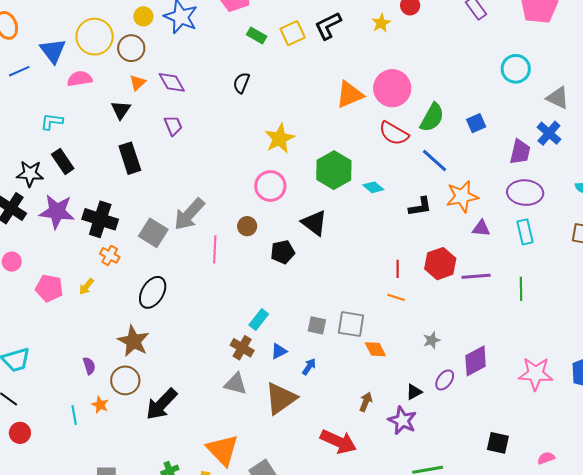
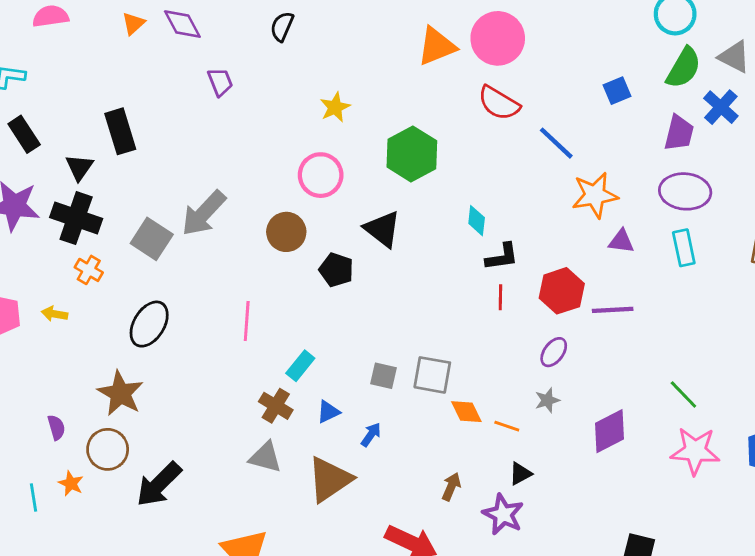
black triangle: (121, 110) -> (79, 167), moved
green semicircle: (432, 117) -> (684, 68), moved
purple trapezoid: (173, 126) -> (220, 82), moved
yellow star: (280, 139) -> (335, 107), size x0.7
cyan diamond: (373, 187) -> (477, 221), moved, turned 55
black L-shape: (420, 207) -> (502, 257), moved
brown circle: (247, 226) -> (286, 232), size x1.4
pink line: (215, 249) -> (247, 321), moved
black pentagon: (283, 252) -> (336, 270), turned 30
yellow arrow: (86, 287) -> (54, 314), turned 60
green line: (521, 289) -> (683, 395), moved, turned -45
orange line: (396, 297) -> (507, 426), moved
purple ellipse: (445, 380) -> (554, 352), moved

